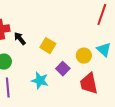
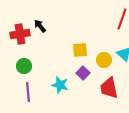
black arrow: (20, 39) -> (40, 26), moved
yellow square: (48, 46) -> (80, 50), moved, turned -35

